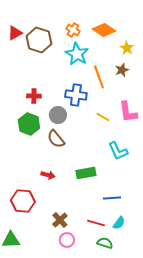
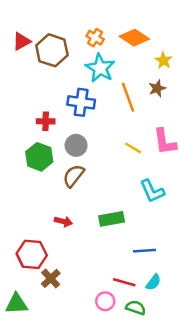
blue cross: (76, 95) -> (81, 102), moved
brown semicircle: (56, 139) -> (74, 176), turned 78
brown cross: (60, 220) -> (51, 278), moved
pink circle: (67, 240) -> (105, 301), moved

